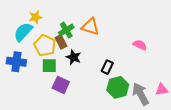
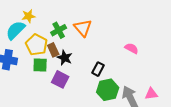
orange triangle: (90, 27) -> (83, 28), turned 30
brown rectangle: (61, 42) -> (53, 50), moved
purple square: (61, 85) -> (60, 79), moved

